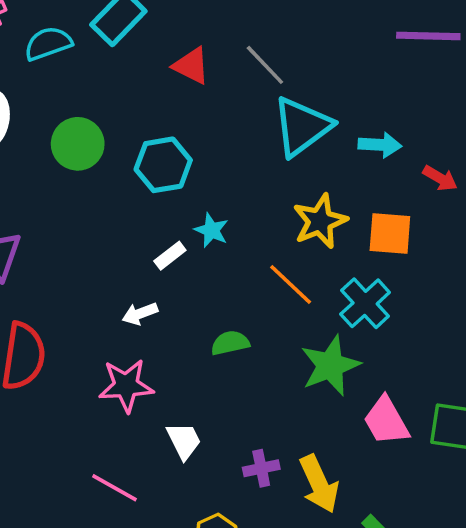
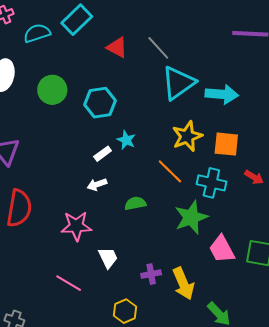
cyan arrow: (380, 145) -> (222, 94), size x1.4
red arrow: (440, 178) -> (254, 177), moved
cyan cross: (365, 303) -> (211, 183), turned -36
white arrow: (140, 314) -> (97, 184), moved

